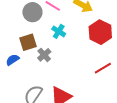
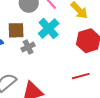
cyan cross: (59, 31) -> (49, 28), size x1.5

